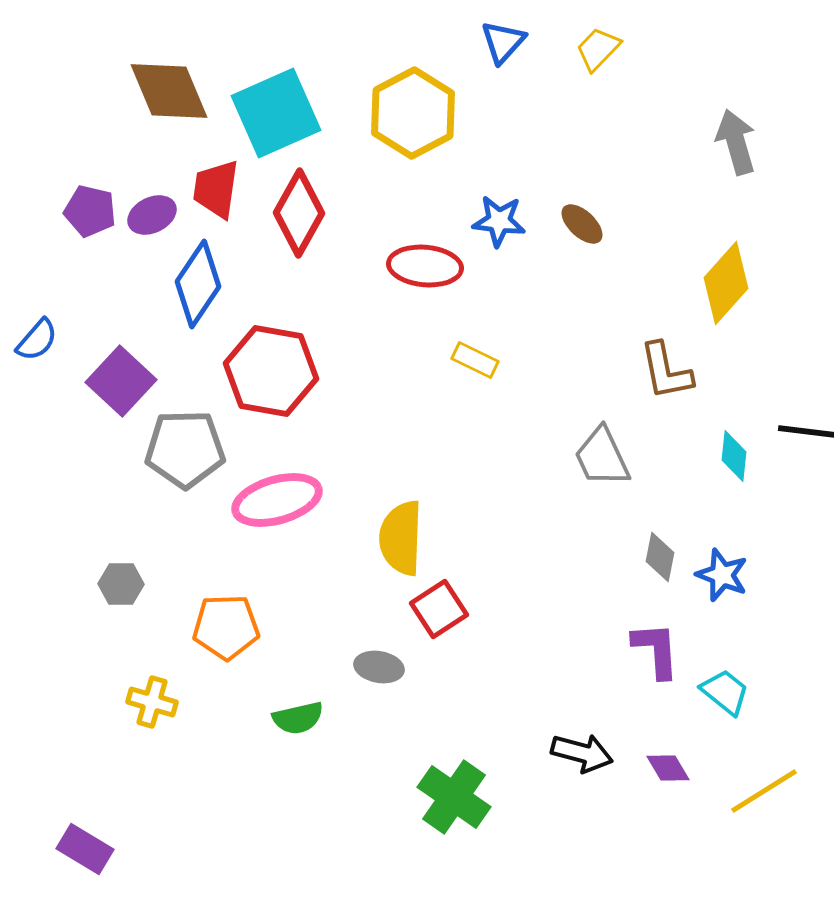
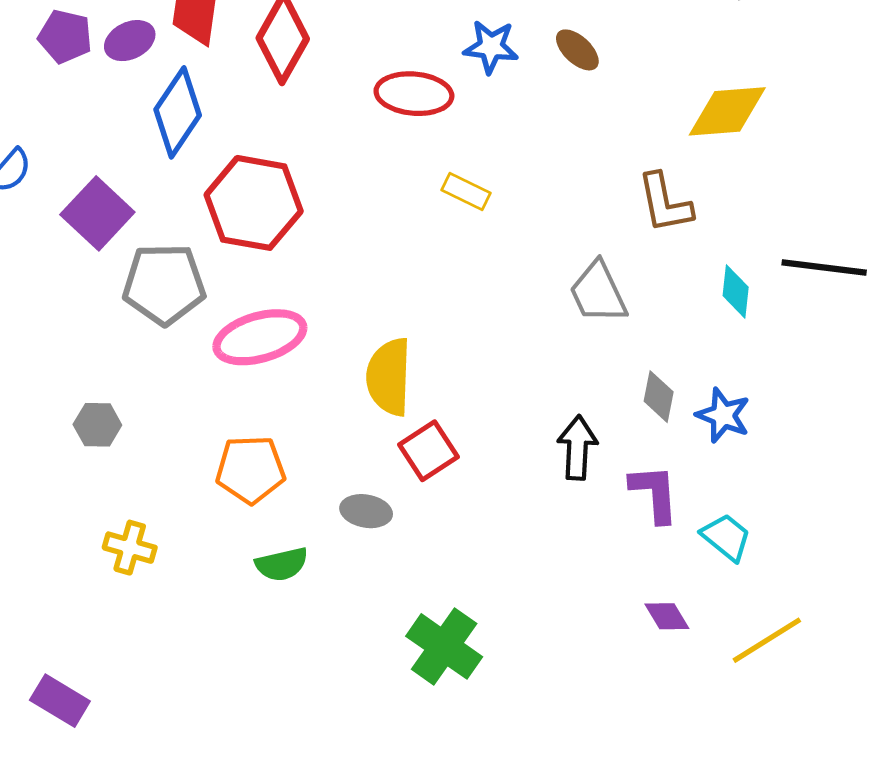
yellow diamond: (726, 283) -> (727, 111), turned 44
orange pentagon: (226, 627) -> (250, 469), moved
black arrow: (582, 753) -> (577, 448), moved, turned -102

